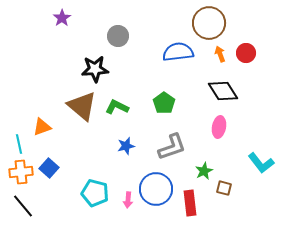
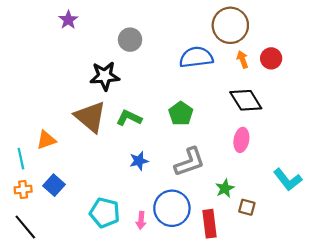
orange cross: (21, 172) -> (23, 190), size x0.7

